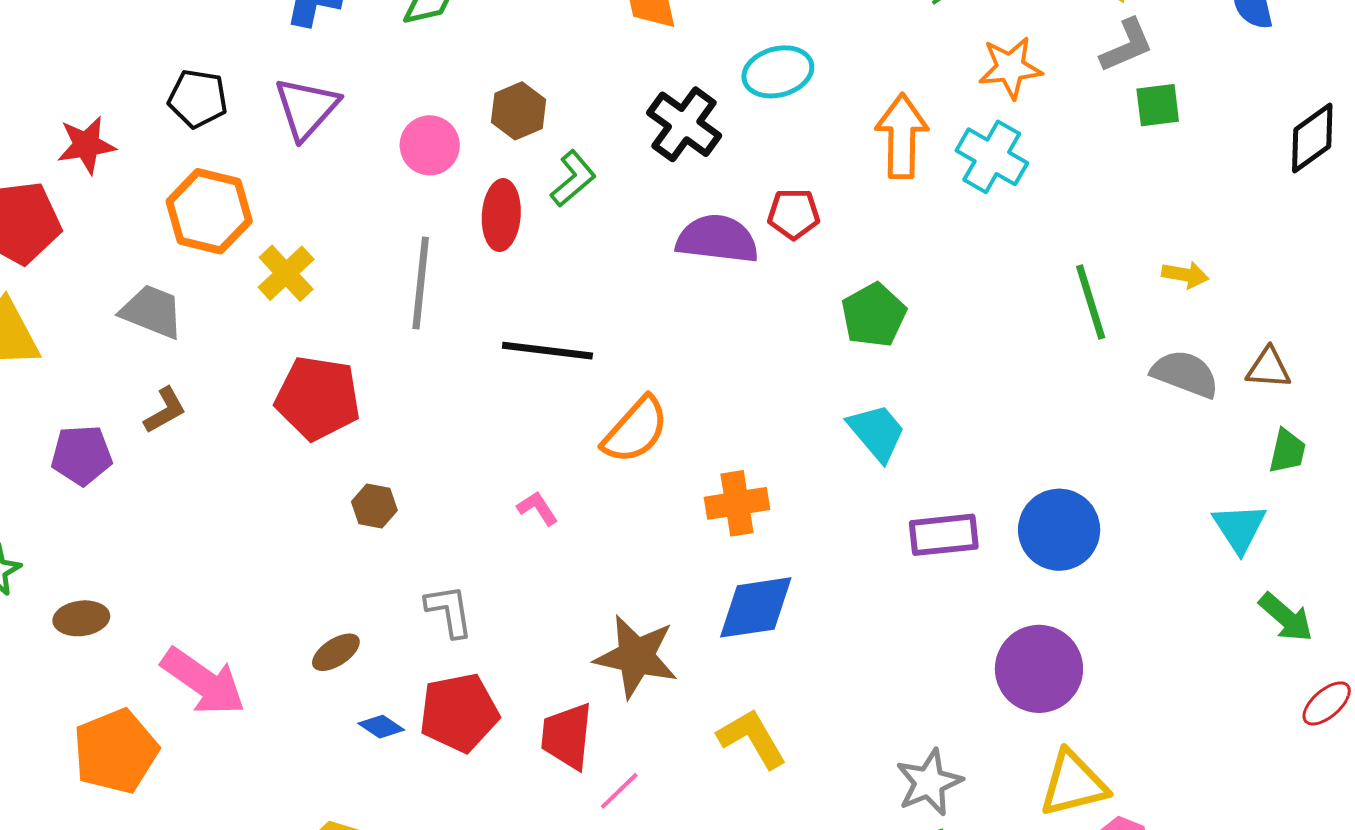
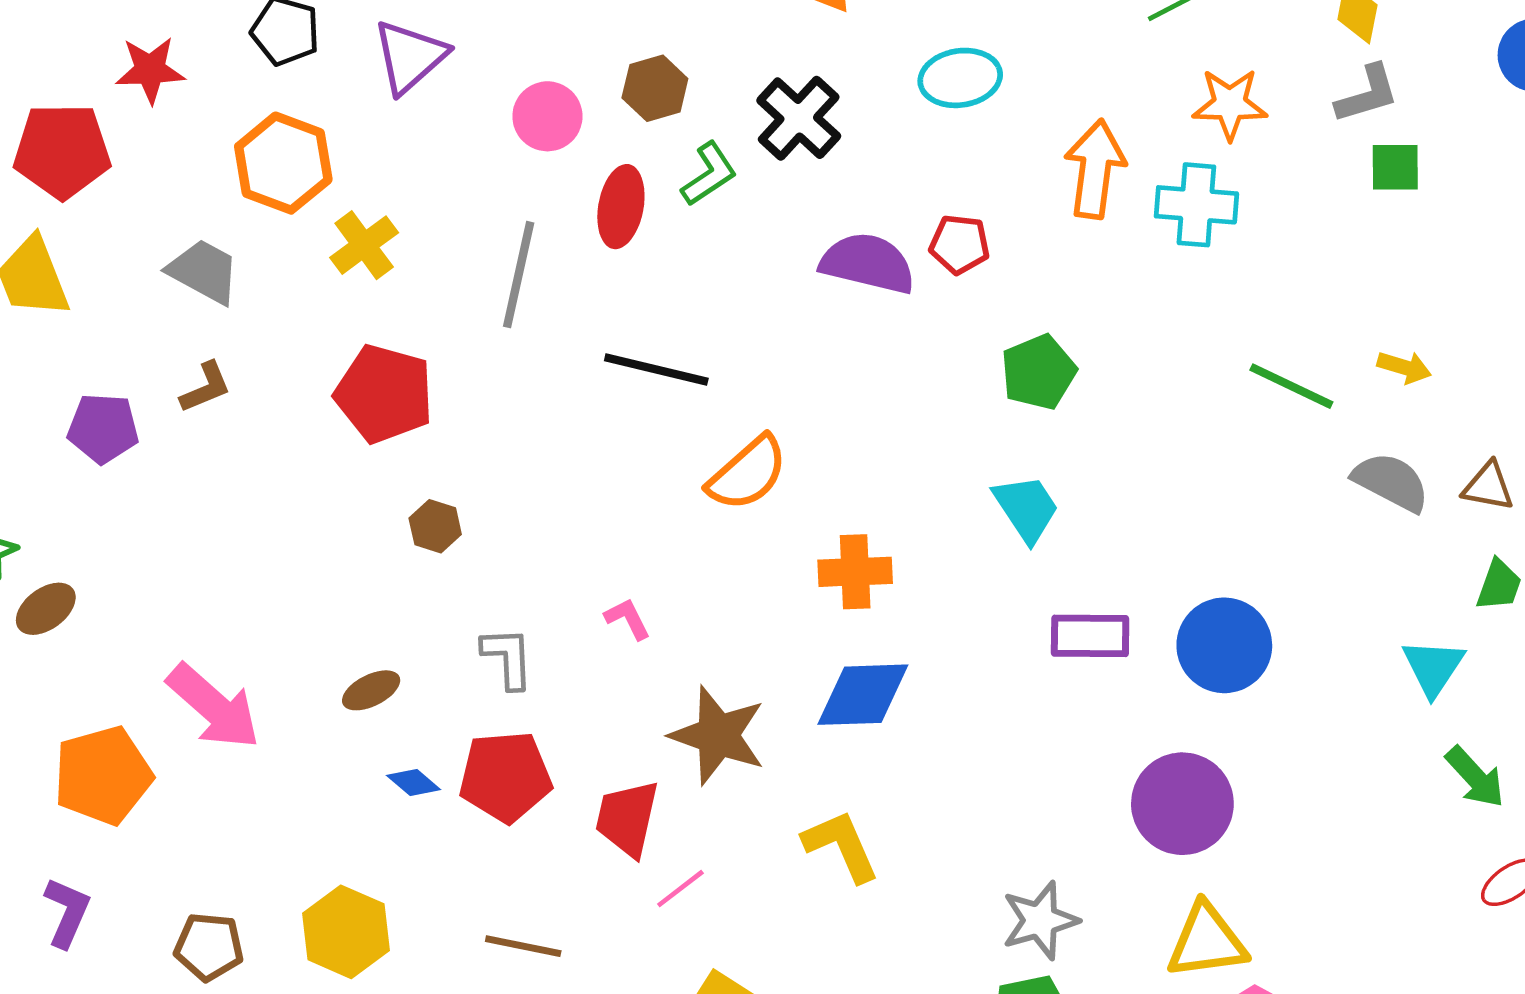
black cross: (684, 124) -> (799, 118), moved
cyan cross: (992, 157) -> (1196, 205), turned -32
green line: (1091, 302) -> (1291, 386), turned -54
pink L-shape: (537, 508) -> (628, 619), moved
brown ellipse: (81, 618) -> (46, 609), moved, turned -36

